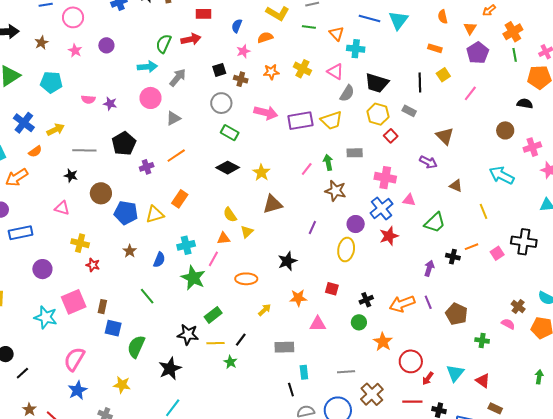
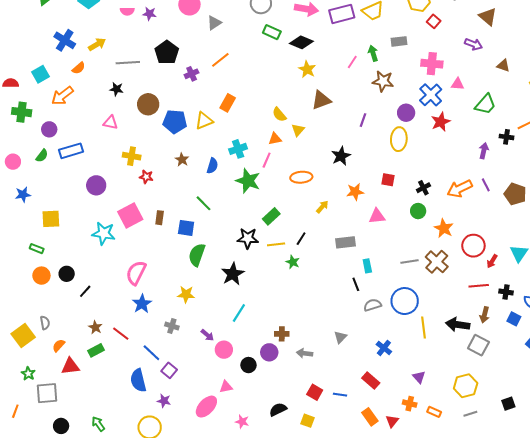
black diamond: (228, 168) -> (301, 42), moved
blue square: (113, 328) -> (186, 228), moved
brown cross: (372, 394) -> (437, 262), moved

